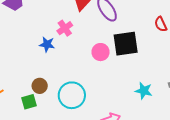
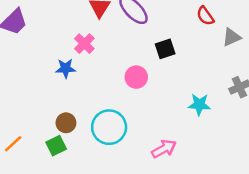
black square: (126, 44) -> (165, 49), size x0.6
pink circle: (101, 52) -> (136, 77), moved

